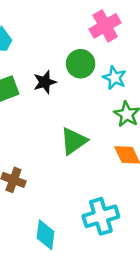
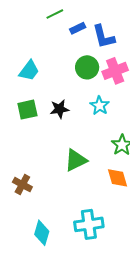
green circle: (81, 64) -> (87, 67), moved
cyan star: (114, 78) -> (100, 106), moved

